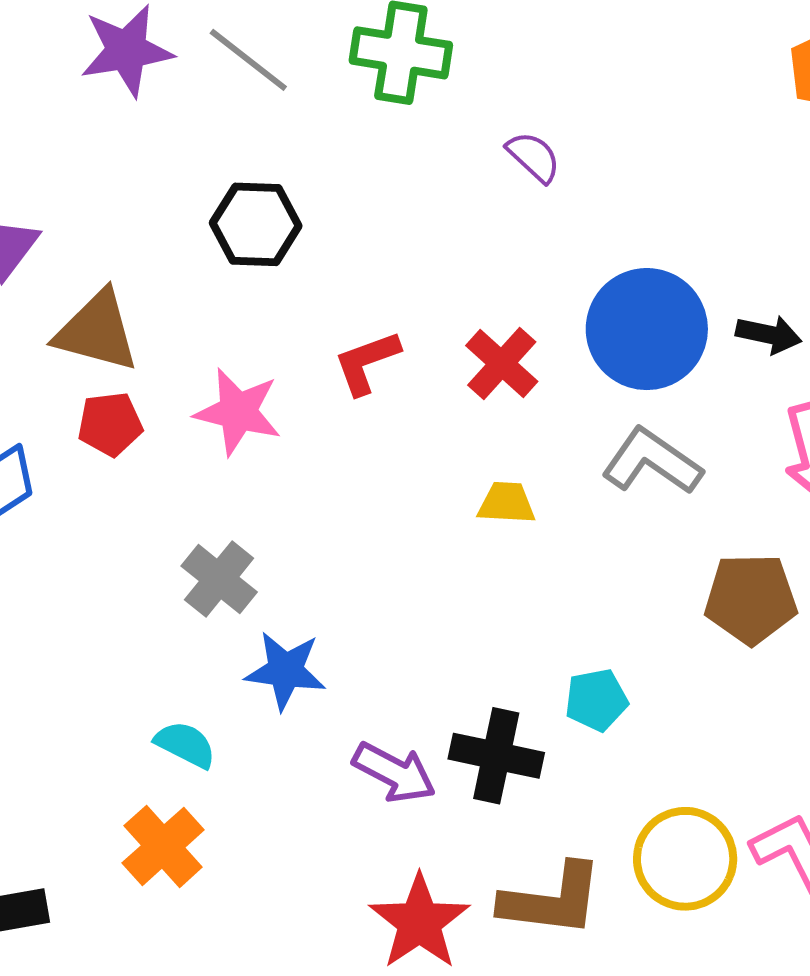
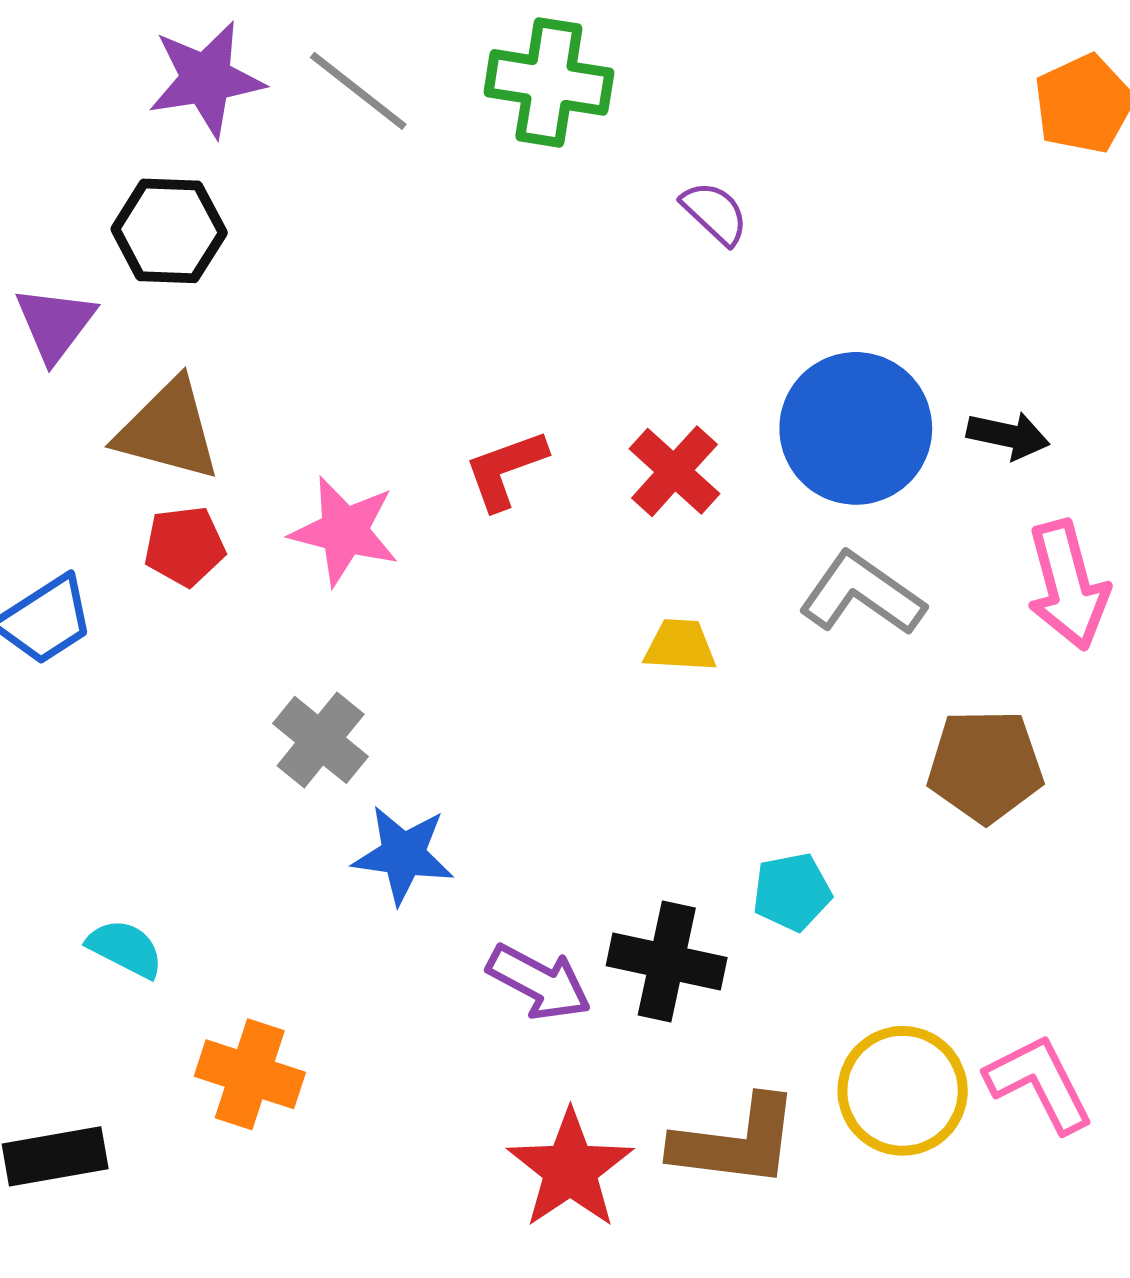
black hexagon: (256, 224) -> (169, 231), moved
cyan semicircle: (185, 744) -> (125, 949), moved
orange cross: (163, 846) -> (250, 1074), turned -30

